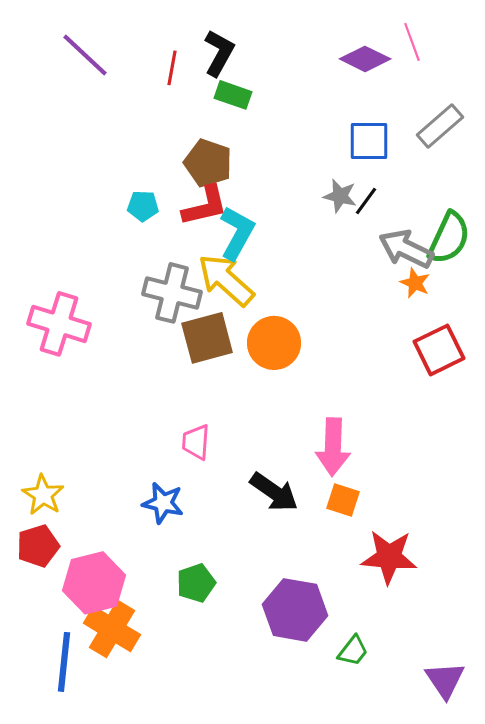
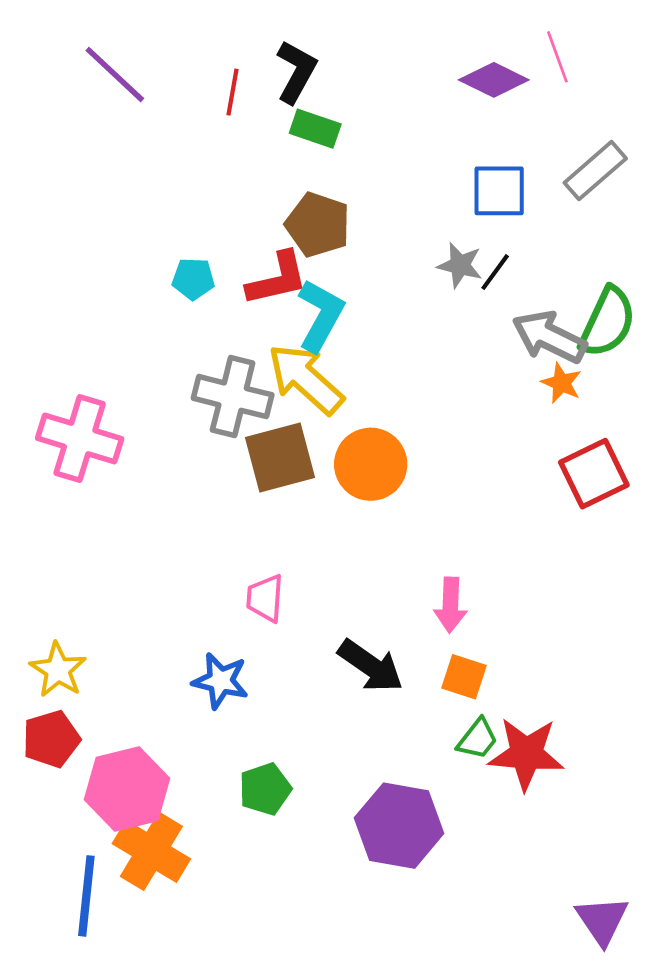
brown pentagon: (208, 163) -> (318, 225), moved
pink arrow: (333, 447) -> (450, 605), size x0.7
green trapezoid: (353, 651) -> (478, 739), moved

